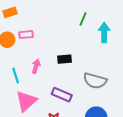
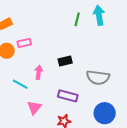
cyan arrow: (104, 33) -> (99, 15), moved
cyan line: (16, 75) -> (20, 84), turned -35
pink triangle: (26, 101) -> (34, 108), size x0.7

